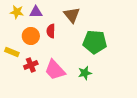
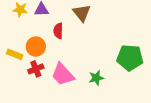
orange circle: (31, 36) -> (36, 47), moved
green pentagon: (95, 42) -> (130, 58), moved

